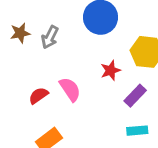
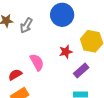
red semicircle: (38, 96) -> (15, 75), moved

